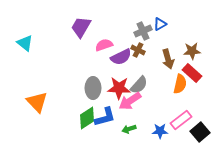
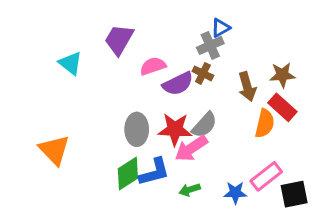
blue triangle: (160, 24) -> (221, 28), moved
cyan triangle: (25, 43) -> (70, 63), moved
black square: (200, 132) -> (294, 194), turned 30

